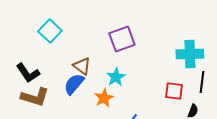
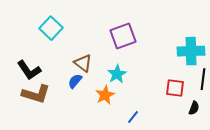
blue semicircle: (74, 84) -> (75, 81), size x0.7

